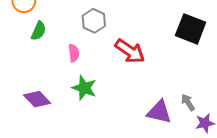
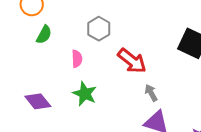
gray arrow: (188, 102) -> (151, 93), moved

